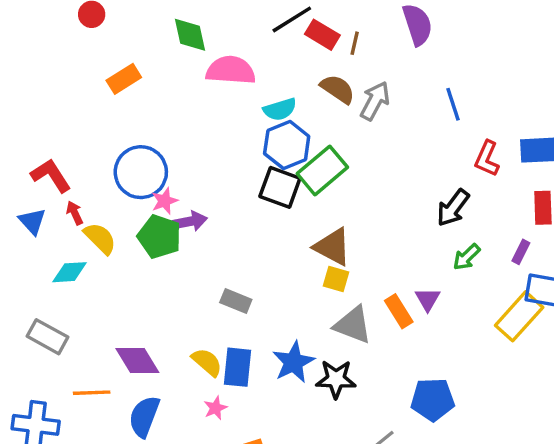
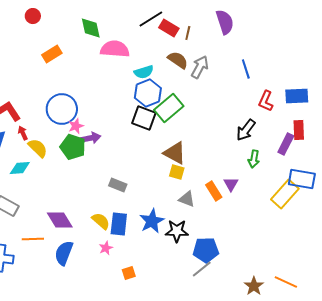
purple rectangle: (521, 252) -> (286, 144), moved, size x1.5
green arrow: (467, 257) -> (254, 159), turned -36
gray triangle: (353, 325) -> (187, 199), size x0.7
blue pentagon: (433, 399) -> (206, 250), moved

